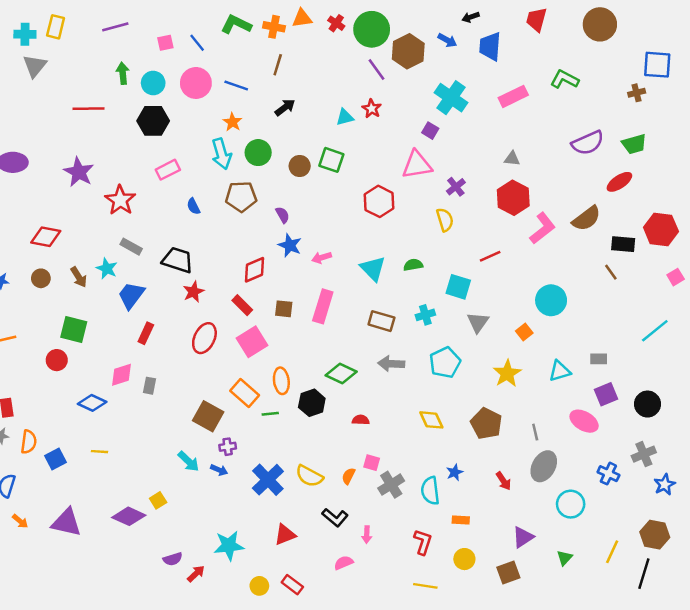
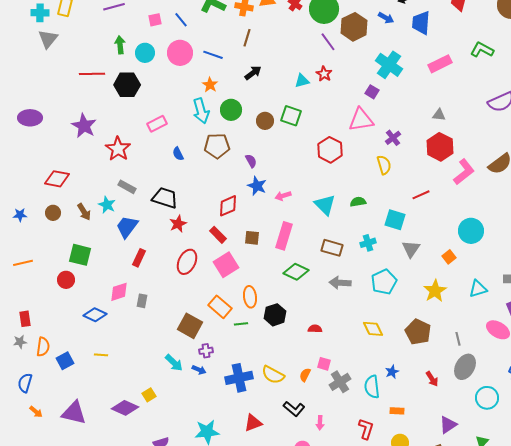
black hexagon: (153, 121) -> (127, 85), moved
green diamond: (341, 374) -> (296, 272), moved
blue cross: (268, 480) -> (239, 378), turned 32

